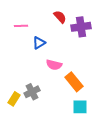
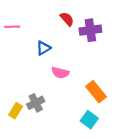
pink line: (21, 26) -> (12, 27), moved
orange rectangle: (74, 82) -> (96, 92), moved
cyan square: (80, 107) -> (89, 120), turned 35

